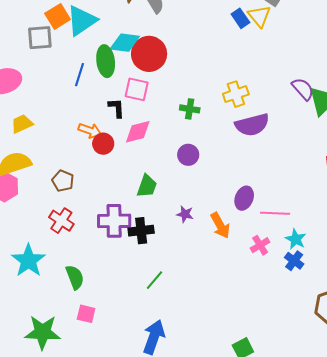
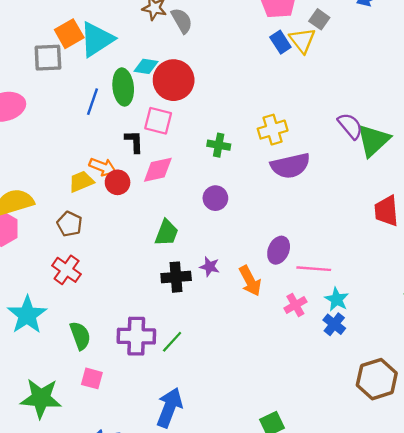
cyan diamond: (125, 43) -> (146, 66), size x0.7
yellow trapezoid: (22, 124) -> (81, 181), moved
purple cross: (114, 221) -> (136, 336), moved
black cross: (141, 231) -> (176, 277), moved

